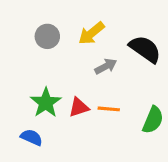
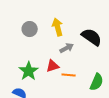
yellow arrow: (91, 33) -> (58, 27), turned 114
red triangle: (79, 107) -> (53, 66), moved

